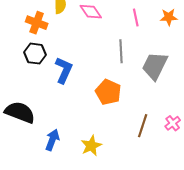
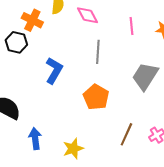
gray line: (121, 51) -> (98, 52), moved
black hexagon: (35, 54) -> (16, 42), moved
blue arrow: (52, 140) -> (35, 139), turned -35

